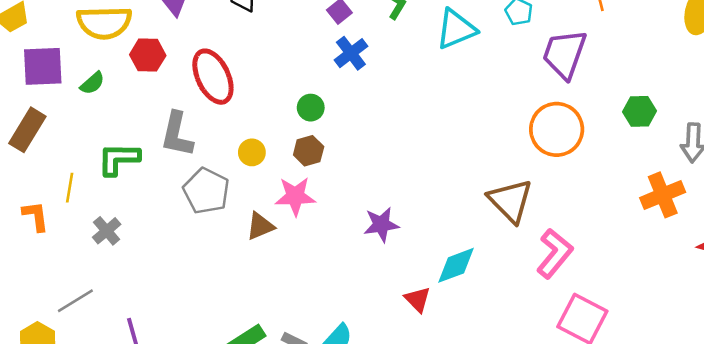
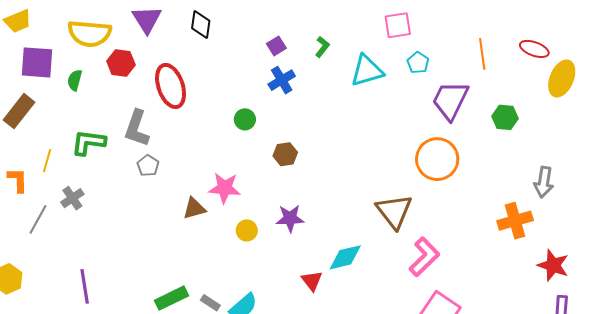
green semicircle: (92, 83) -> (75, 80), turned 140
green hexagon: (639, 111) -> (505, 117), moved
brown hexagon: (309, 151) -> (285, 154), moved
yellow circle: (252, 152) -> (247, 230), moved
gray pentagon: (206, 191) -> (148, 166), moved, size x0.6
gray line: (75, 301) -> (38, 219), moved, turned -36

